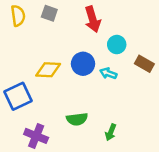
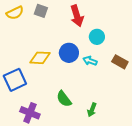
yellow semicircle: (18, 16) -> (15, 13), turned 72
brown rectangle: (144, 64) -> (120, 62), moved
green semicircle: (77, 119) -> (64, 99), turned 60

